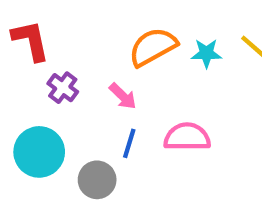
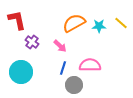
gray circle: (97, 180) -> (74, 85), moved

